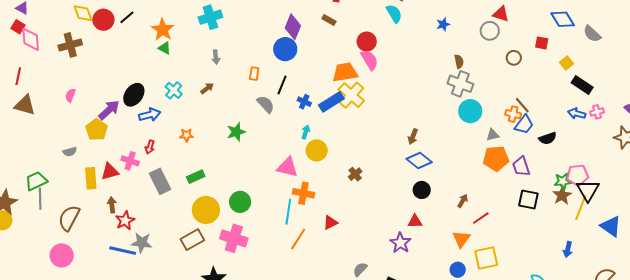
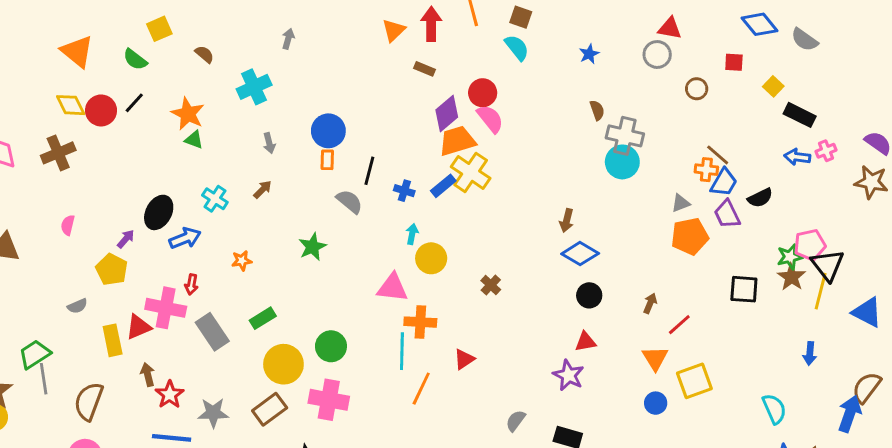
purple diamond: (293, 27) -> (447, 113), moved, turned 35
blue circle: (285, 49) -> (328, 131), moved
brown semicircle: (459, 61) -> (597, 110), moved
blue rectangle: (331, 102) -> (443, 186), size x0.7
purple arrow: (109, 110) -> (126, 239), size x0.6
cyan circle: (470, 111) -> (622, 162), moved
pink cross: (130, 161) -> (166, 308), size x1.5
purple trapezoid: (521, 166) -> (727, 214), moved
gray star: (142, 243) -> (213, 413), moved

